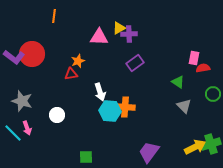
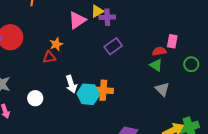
pink triangle: (99, 37) -> (77, 20), turned -36
red semicircle: (203, 68) -> (159, 51), moved
white arrow: (100, 92) -> (71, 84), moved
green circle: (213, 94) -> (191, 64), moved

